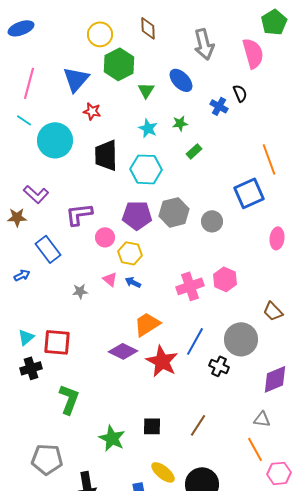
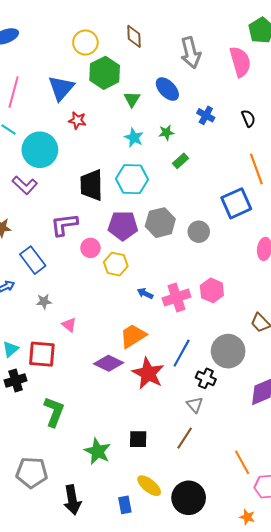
black semicircle: (240, 93) -> (248, 118), moved
black trapezoid: (106, 155) -> (91, 185), moved
purple L-shape: (36, 194) -> (25, 185), moved
pink triangle: (110, 279) -> (69, 325), moved
blue arrow: (133, 282) -> (145, 293), moved
gray star: (80, 291) -> (44, 302), moved
gray triangle: (262, 419) -> (195, 405), moved, turned 42

